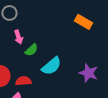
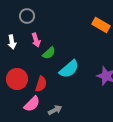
red semicircle: (23, 81) -> (41, 84), turned 112

